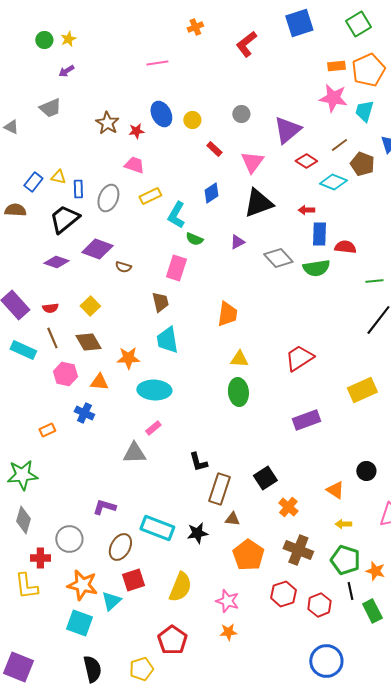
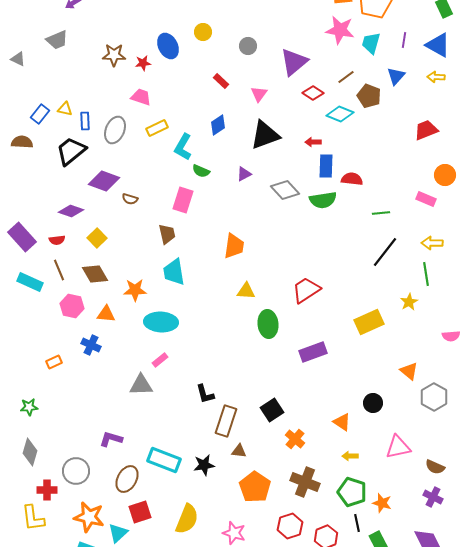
yellow circle: (192, 120) -> (203, 32), moved
brown star: (107, 123) -> (114, 55), turned -30
pink triangle: (252, 162) -> (259, 94), size x0.7
purple diamond: (56, 262) -> (71, 211), moved
green ellipse: (238, 392) -> (268, 324), moved
green star: (22, 475) -> (29, 407), size x0.6

